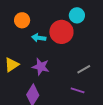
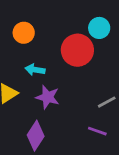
cyan arrow: (39, 38) -> (35, 70), moved

